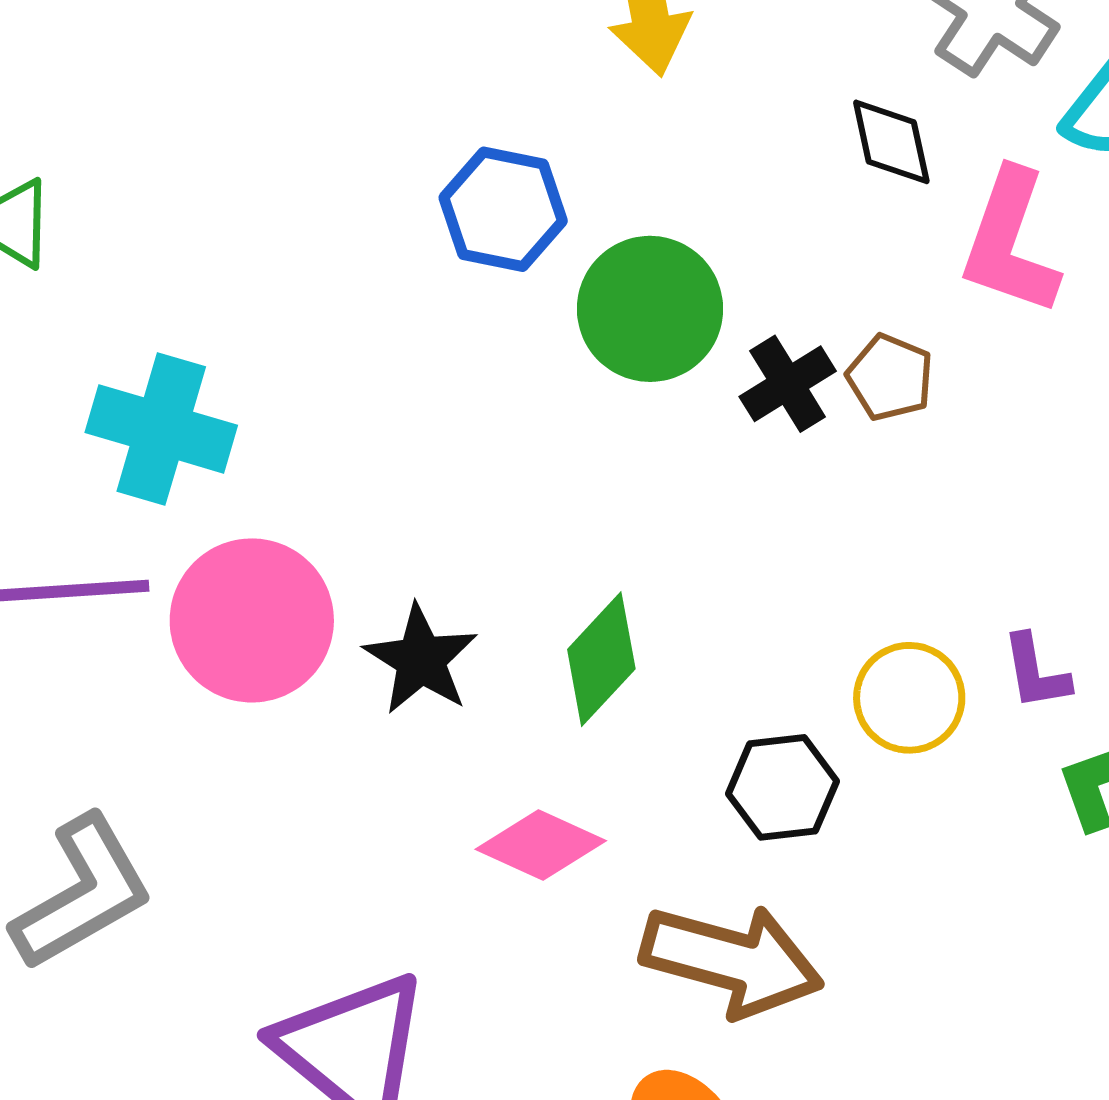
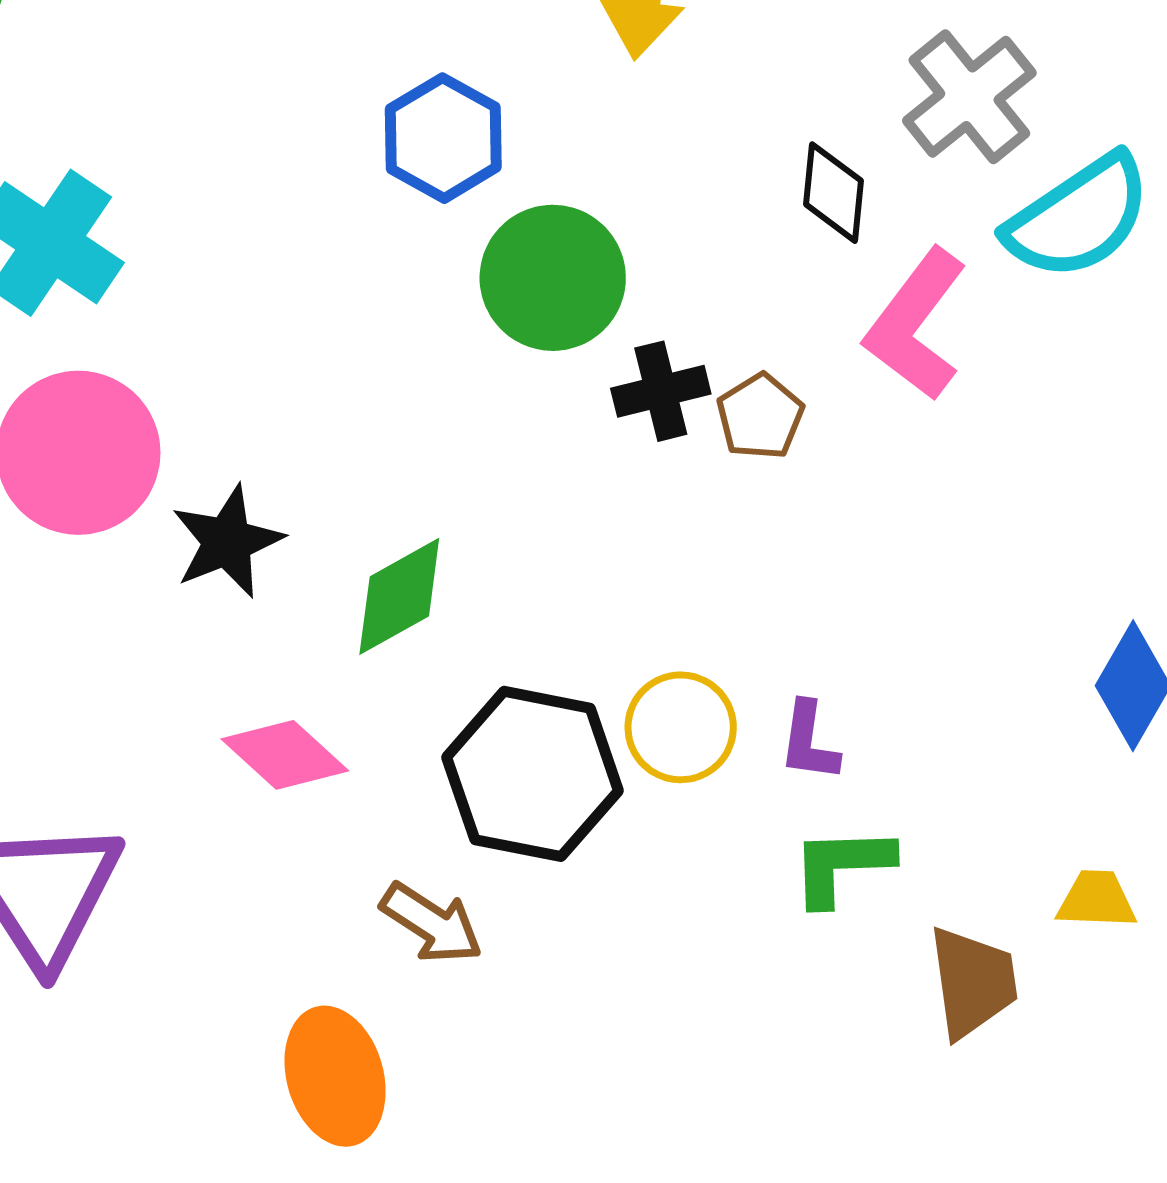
black hexagon: (783, 787) -> (533, 774), size x1.6
brown arrow: (732, 960) -> (432, 923), size x0.6

